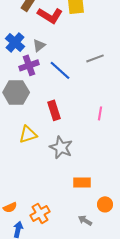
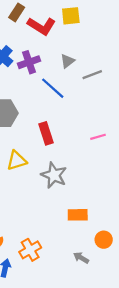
gray triangle: (39, 45) -> (67, 61), moved
purple cross: (29, 65) -> (29, 62), moved
pink line: (100, 113) -> (98, 137), turned 64

